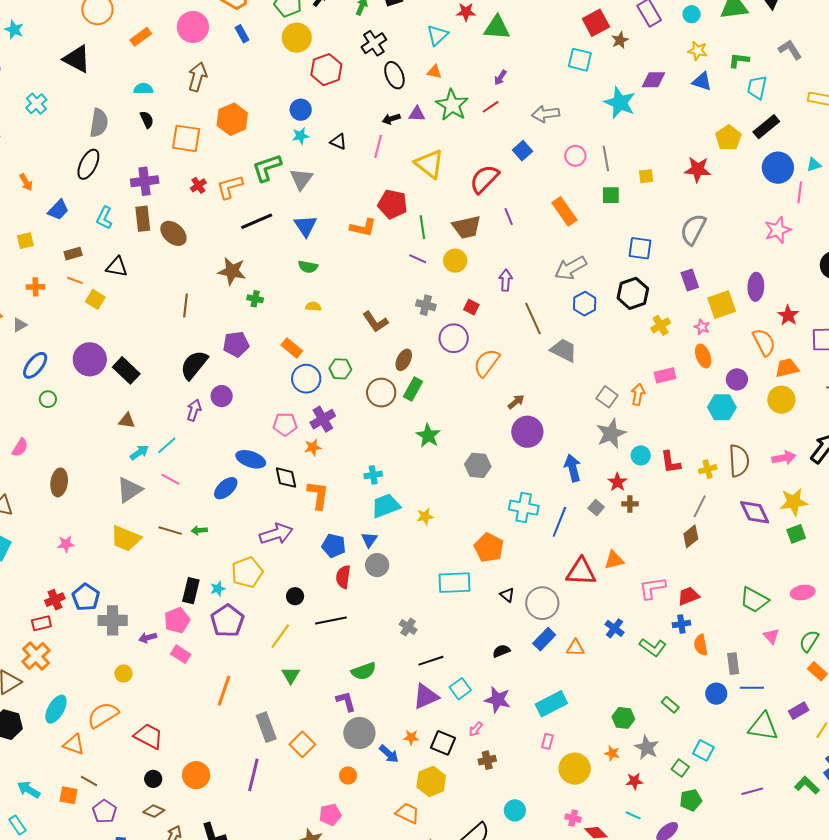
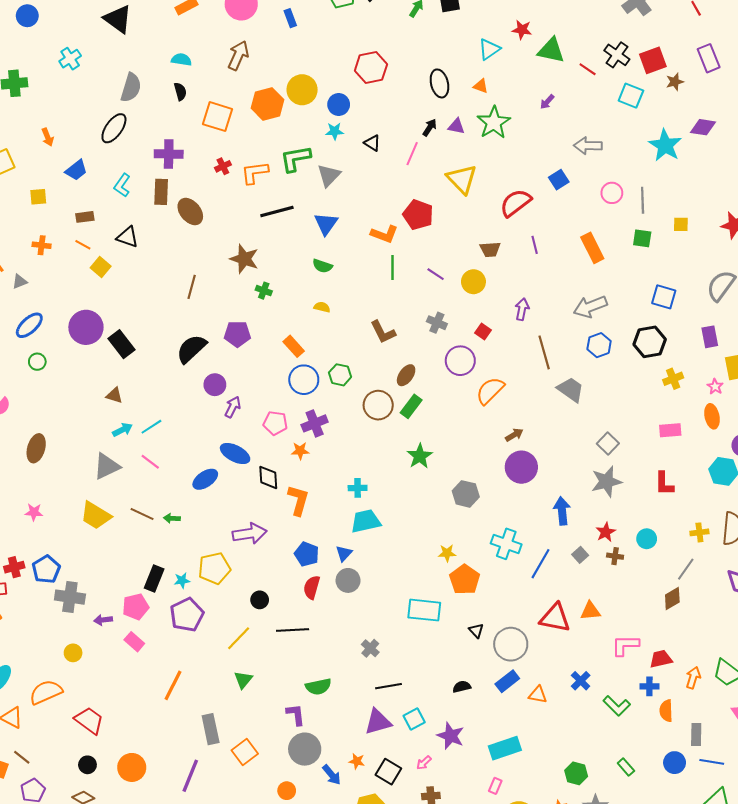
yellow circle: (297, 38) -> (302, 90), moved
black cross: (374, 43) -> (617, 55), moved, turned -30
red line: (491, 107) -> (588, 69), moved, turned 60
black arrow: (391, 119) -> (430, 127), turned 132
green line: (422, 227) -> (393, 267), moved
brown trapezoid: (467, 227) -> (490, 249), size x0.7
orange arrow: (638, 394) -> (693, 678), moved
purple arrow: (194, 410) -> (233, 407), moved
cyan circle: (641, 455) -> (647, 539), moved
red L-shape: (671, 462) -> (664, 484), moved
yellow star: (425, 516) -> (447, 553), moved

